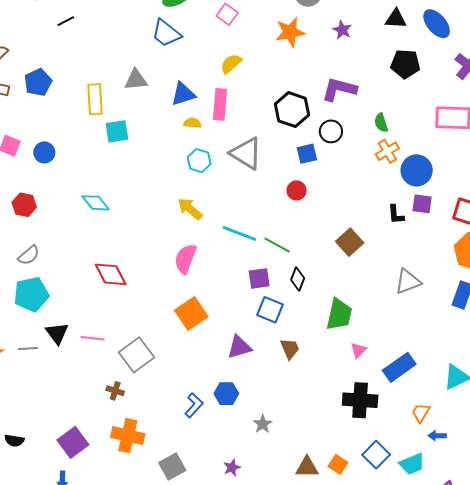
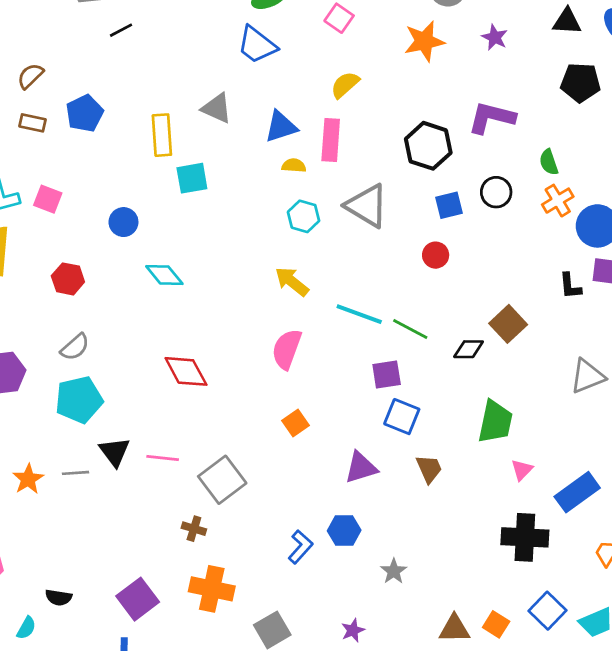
gray triangle: (136, 80) -> (217, 108), turned 30
black circle: (331, 131) -> (496, 192), moved
blue circle: (44, 152) -> (123, 222), moved
black diamond: (298, 279) -> (469, 349), moved, turned 70
orange square: (191, 314) -> (295, 423), size x0.6

